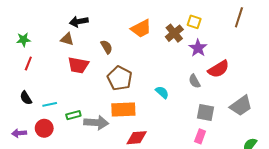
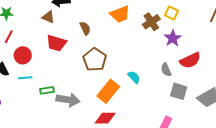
orange rectangle: (123, 109) -> (108, 91), moved, turned -55
gray square: (206, 113) -> (179, 91), moved
red circle: (44, 128) -> (23, 55), moved

